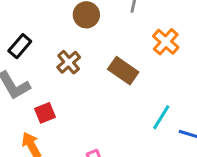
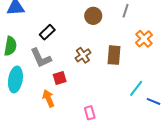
brown cross: (69, 62) -> (83, 55), moved
brown rectangle: (123, 71) -> (114, 55), turned 54

